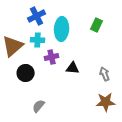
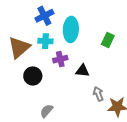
green rectangle: (97, 25) -> (108, 40), moved
gray arrow: (105, 74) -> (98, 94), moved

